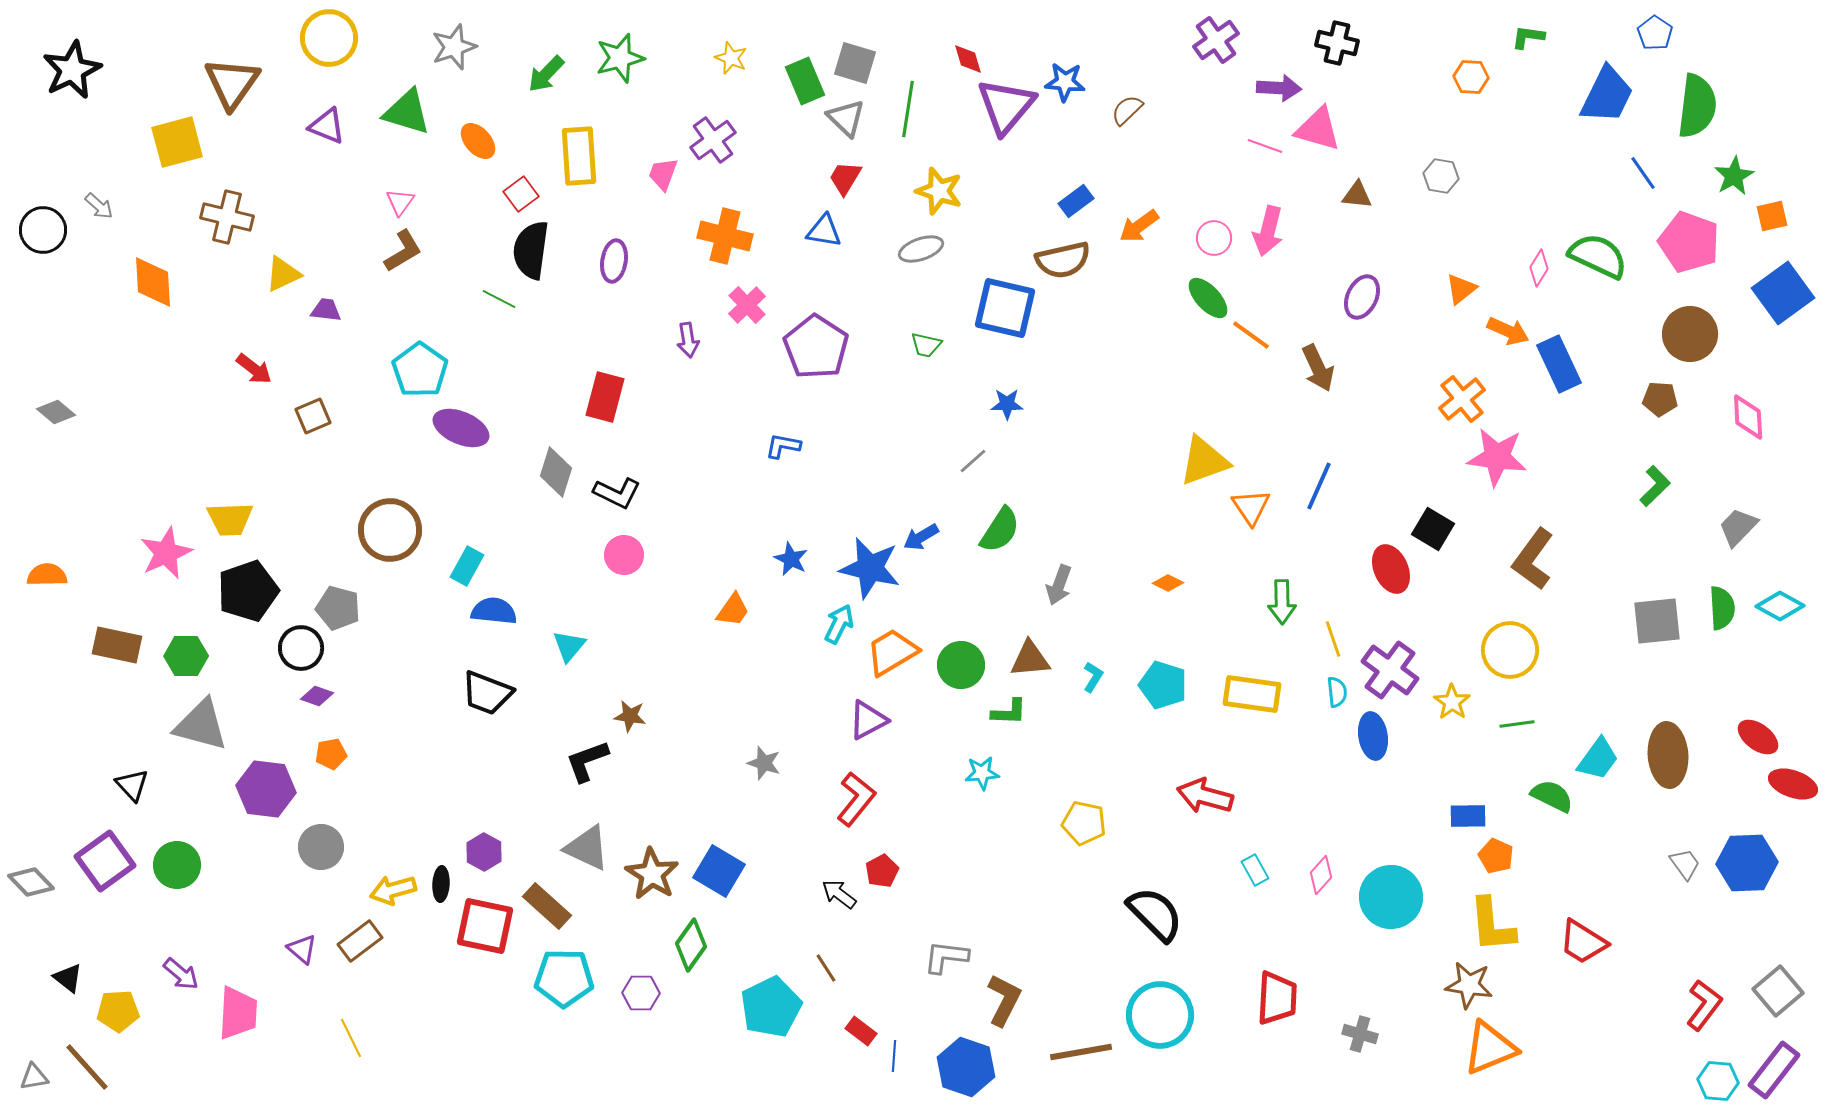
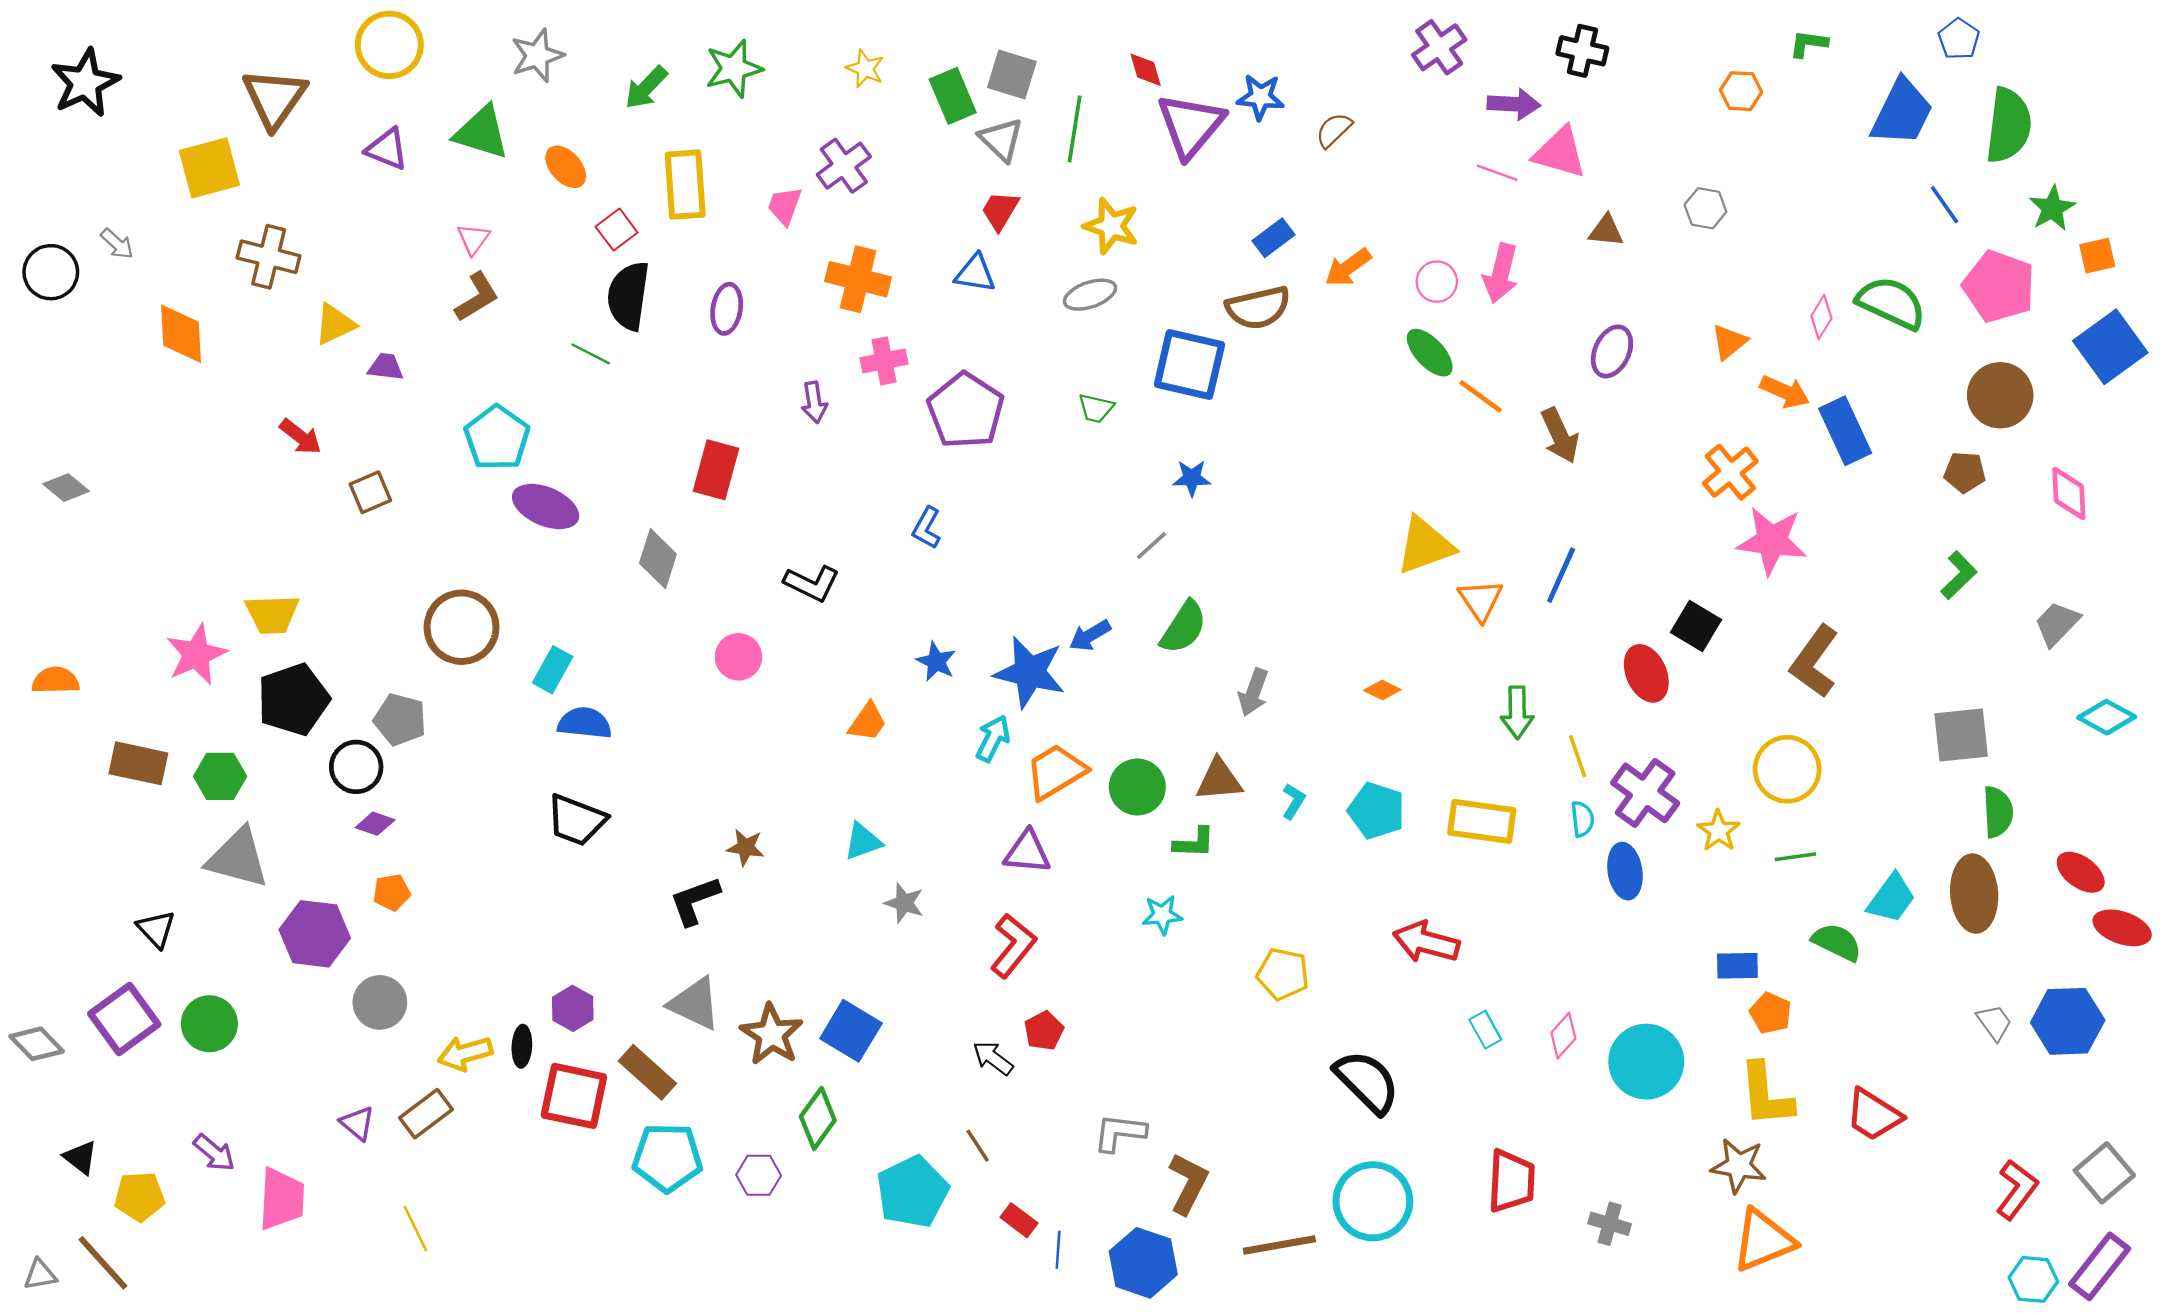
pink cross: (747, 305) -> (884, 361), turned 33
blue L-shape: (783, 446) -> (927, 528), turned -72
black L-shape: (617, 493) -> (812, 583), moved
green semicircle: (1722, 608) -> (1998, 812), moved
cyan triangle: (569, 646) -> (863, 841), moved, turned 30
purple triangle: (868, 720) -> (1027, 852), turned 33

